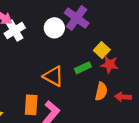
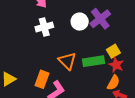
white cross: (15, 31) -> (44, 27), moved
green rectangle: (83, 68) -> (93, 61), size x1.5
orange semicircle: (101, 91) -> (113, 83), moved

